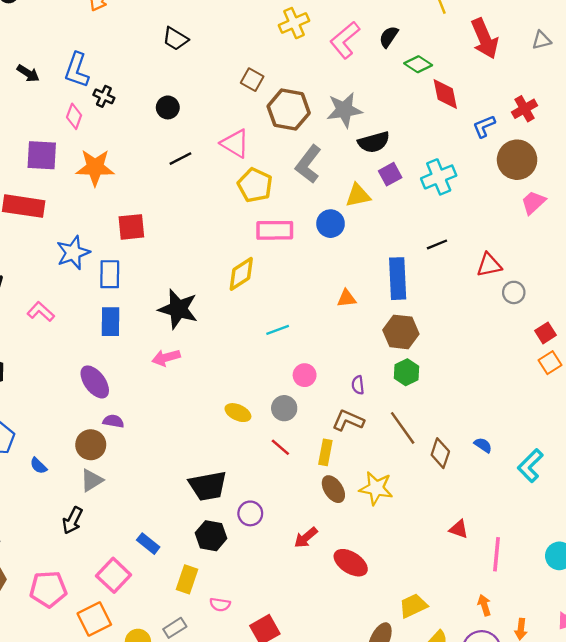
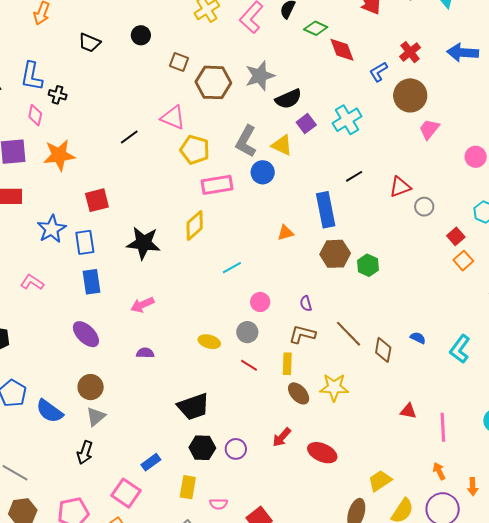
black trapezoid: (175, 39) -> (89, 43), moved
black circle: (168, 107) -> (141, 35), moved
gray L-shape: (308, 164) -> (246, 141), moved
yellow triangle: (358, 195) -> (282, 145), turned 45
black star: (178, 309) -> (144, 243), moved
green hexagon: (407, 372) -> (368, 265), moved
purple semicircle: (113, 421) -> (145, 353), moved
blue semicircle: (38, 466) -> (50, 411), size x1.8
purple circle: (250, 513) -> (236, 449), moved
blue rectangle: (148, 544) -> (151, 462), turned -66

